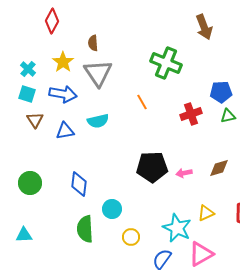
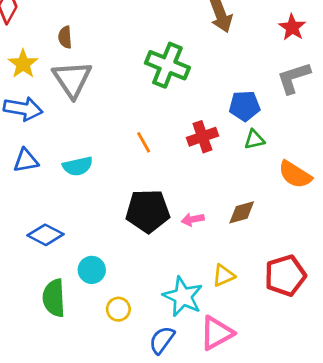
orange line: (142, 102) -> (144, 142), moved
cyan semicircle: (98, 121) -> (78, 166), moved
blue diamond: (79, 184) -> (45, 235), turned -70

